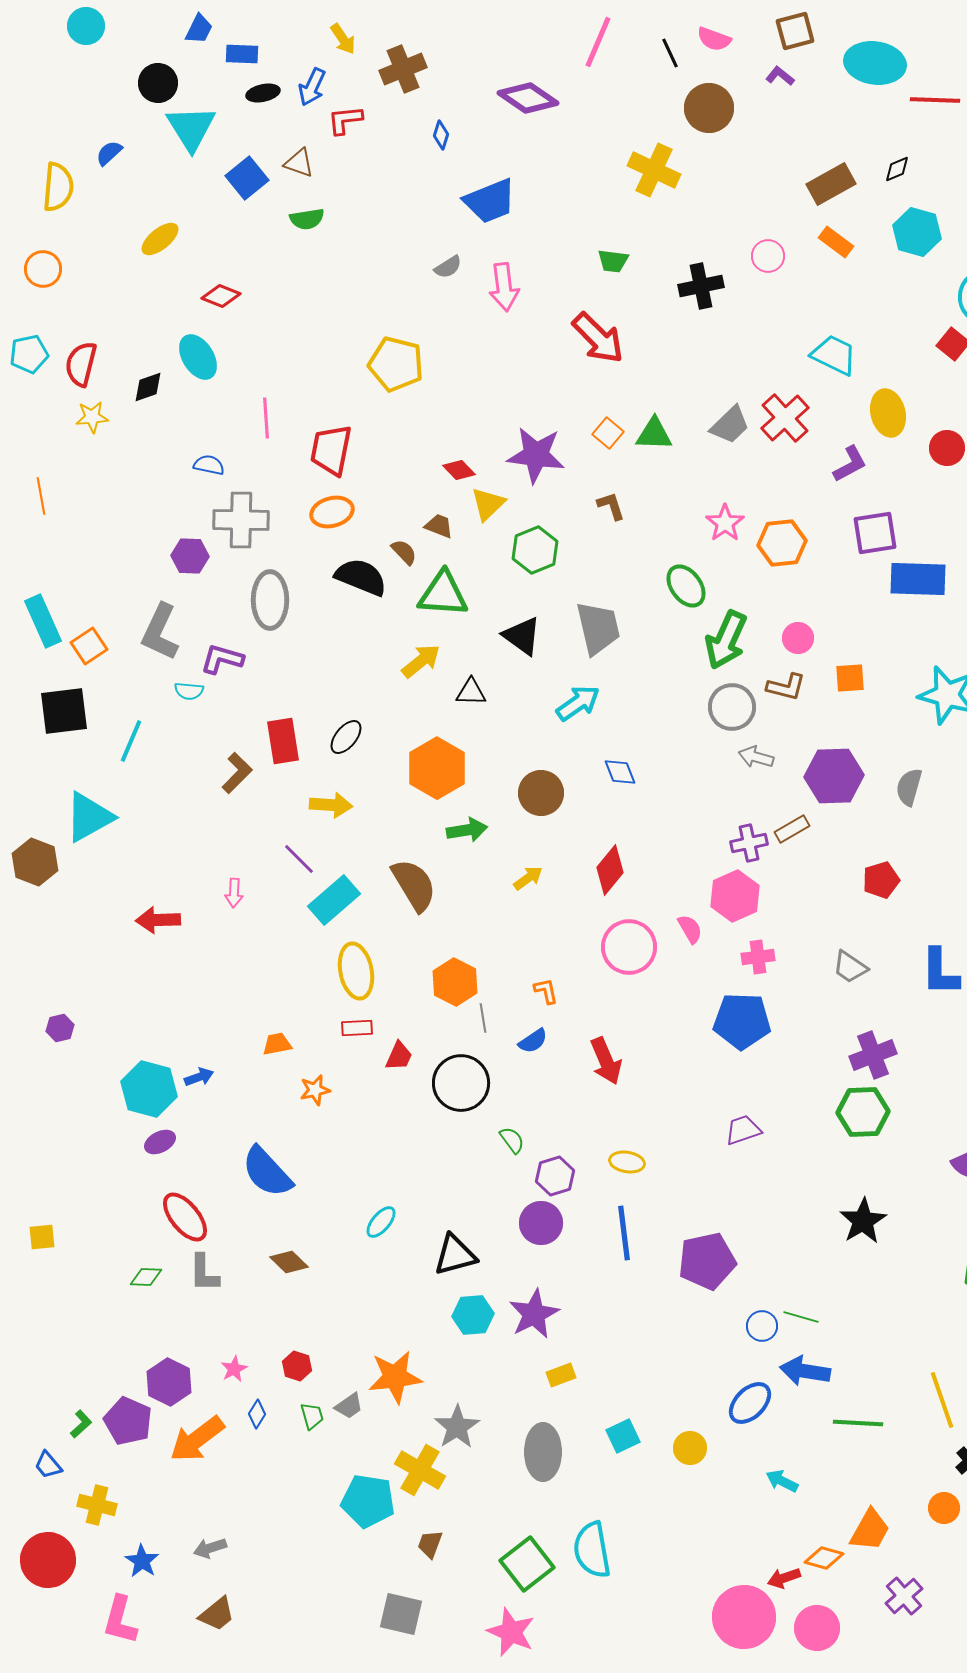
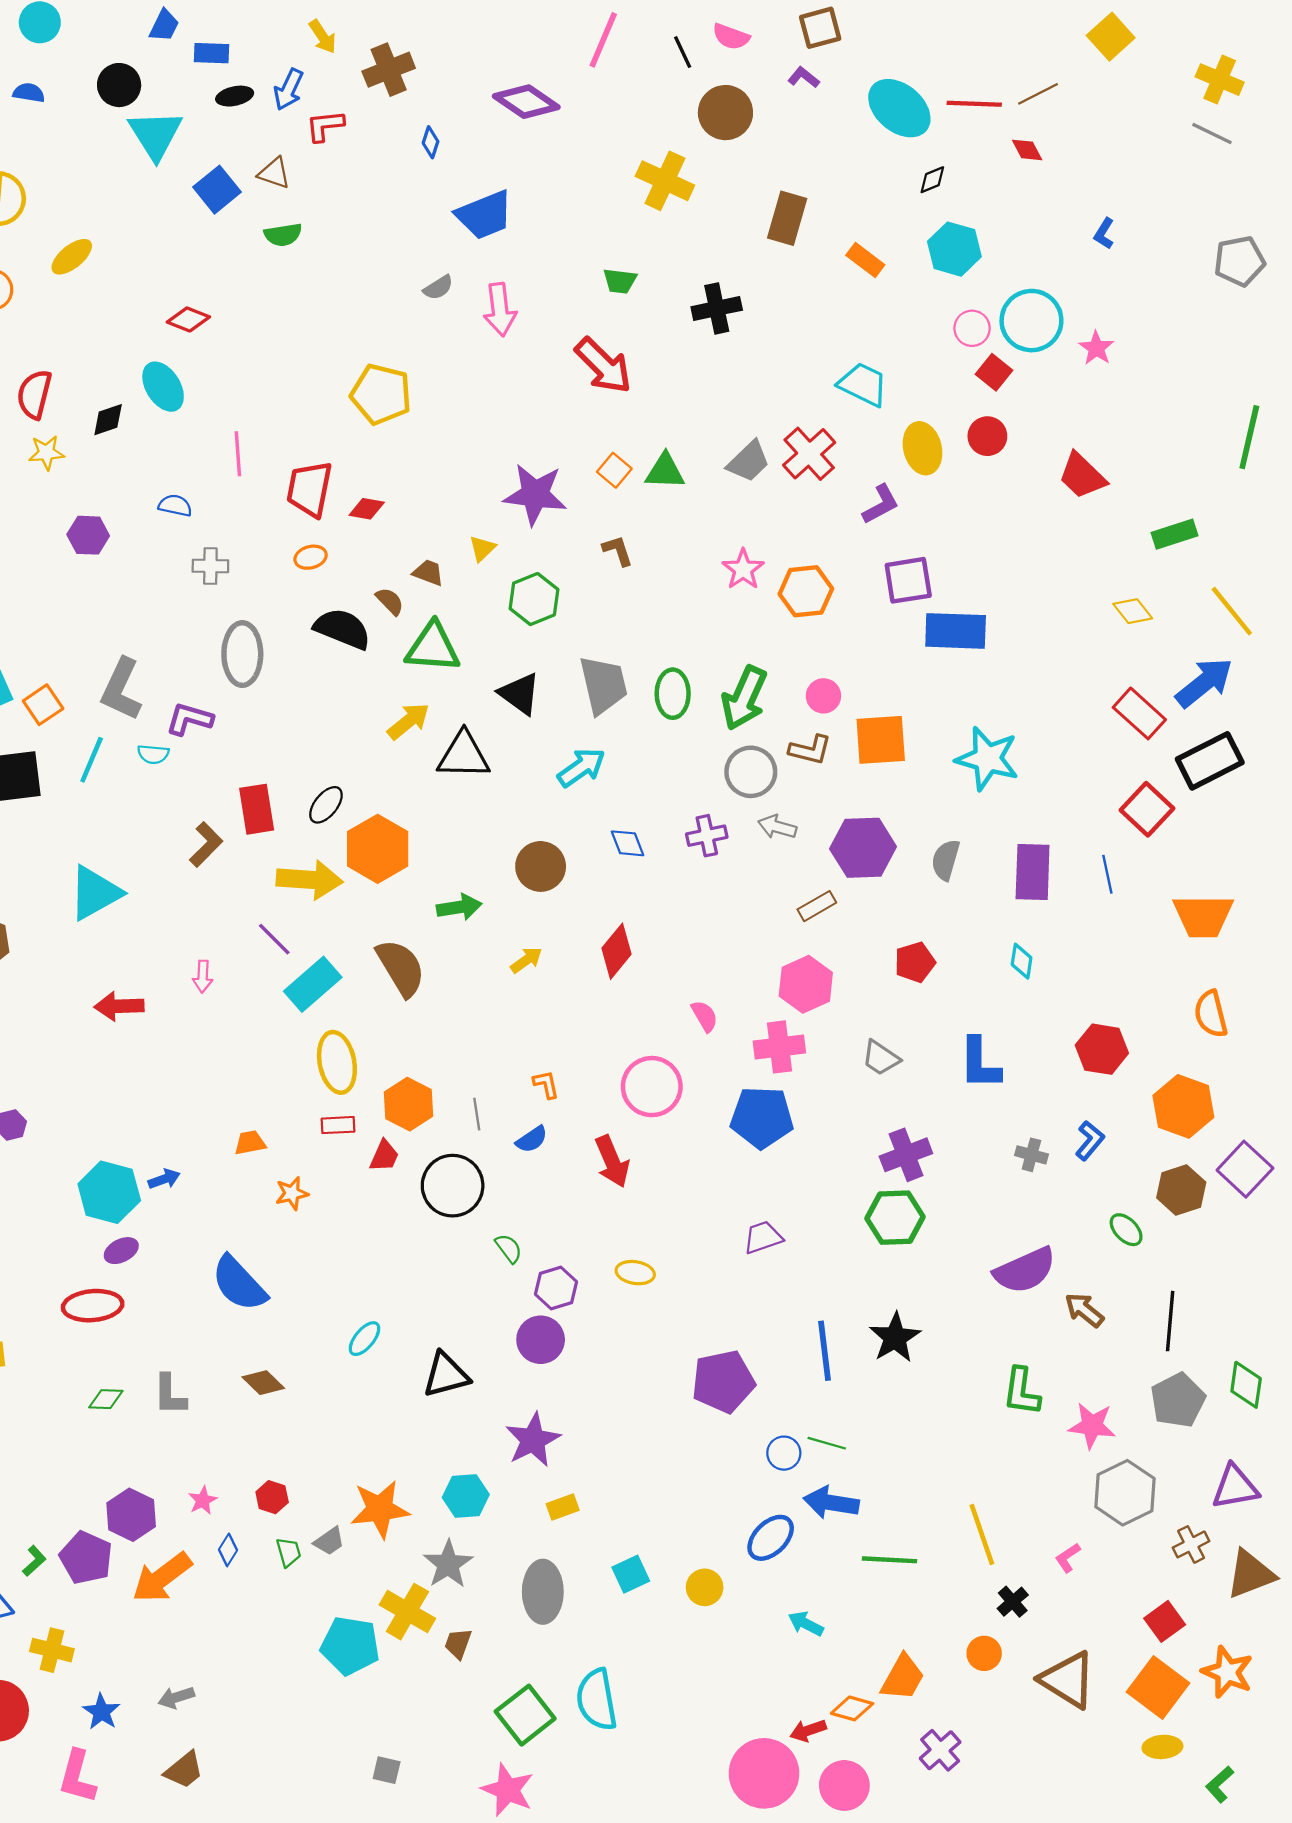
cyan ellipse: (875, 63) -> (899, 108), moved, turned 32
blue semicircle: (109, 153) -> (29, 93), moved, turned 52
brown rectangle: (831, 184) -> (787, 218), moved, turned -45
yellow ellipse: (160, 239) -> (72, 257), moved
pink circle: (768, 256) -> (972, 328), moved
red circle: (947, 448) -> (987, 436), moved
red diamond: (459, 470) -> (367, 509), moved, turned -36
yellow triangle: (488, 504) -> (482, 548), size x0.7
orange ellipse: (332, 512) -> (311, 557), size x0.7
gray cross: (241, 520) -> (210, 566), size x0.6
purple hexagon: (190, 556) -> (88, 535), moved
green ellipse: (686, 586) -> (673, 694), moved, turned 36
orange square: (850, 678) -> (881, 740), size x1.6
black triangle: (471, 692) -> (464, 755), size x1.6
cyan line: (131, 741) -> (92, 760), moved
orange hexagon: (437, 768) -> (378, 849), moved
yellow arrow: (331, 805) -> (309, 880), size x1.4
cyan triangle: (89, 817) -> (95, 893), moved
purple cross: (749, 843) -> (707, 836), moved
pink hexagon: (735, 896) -> (806, 984), moved
pink circle: (629, 947) -> (652, 1087), moved
pink cross: (758, 957) -> (779, 1047), size x1.4
orange hexagon: (455, 982) -> (409, 1104), moved
red ellipse: (185, 1217) -> (93, 1306), moved, turned -56
blue line: (624, 1233) -> (825, 1351), moved
cyan hexagon: (473, 1315) -> (466, 1496), moved
brown trapezoid: (430, 1544) -> (458, 1643), moved
gray square: (401, 1614) -> (387, 1770), size x0.6

